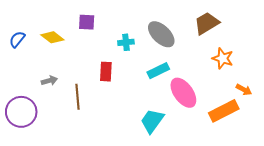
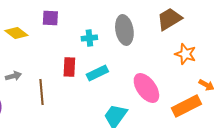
gray ellipse: (161, 34) -> (124, 30), turned 36
cyan rectangle: (158, 71) -> (97, 73), moved

